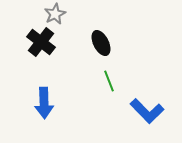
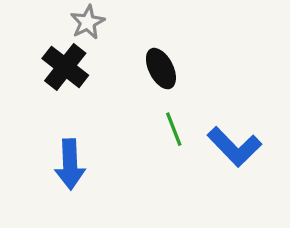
blue L-shape: (147, 111) -> (234, 147), moved

